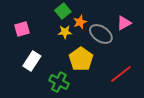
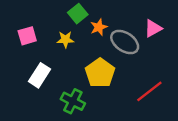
yellow star: (65, 32) -> (65, 40), moved

